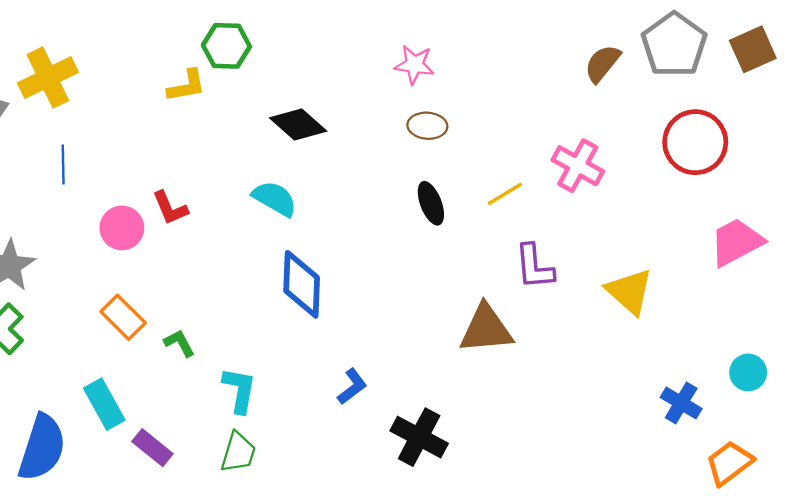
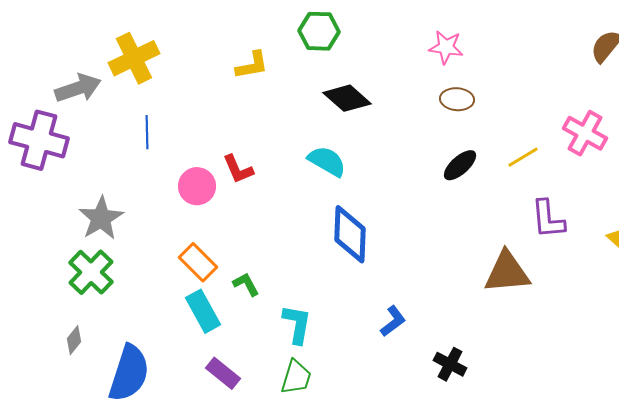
green hexagon: (226, 46) -> (319, 31), moved
black ellipse: (431, 203) -> (460, 165), turned 69
cyan rectangle: (104, 404) -> (203, 311), moved
black cross: (419, 437) -> (450, 364), size x0.7

